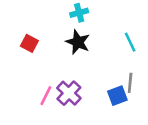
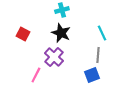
gray line: (130, 83) -> (98, 55), moved
purple cross: (69, 93) -> (54, 57), moved

